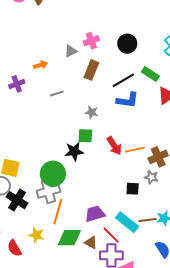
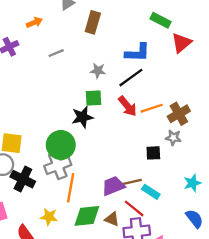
black line: (123, 80) -> (131, 78), moved
brown line: (148, 220) -> (132, 182), moved
cyan rectangle: (127, 222) -> (151, 192), size x0.7

